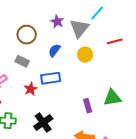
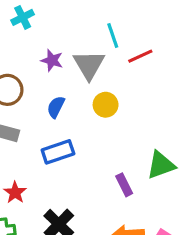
cyan line: (97, 13) -> (113, 36), turned -49
red line: (115, 41) -> (140, 56), moved
red star: (31, 89) -> (15, 193), moved

